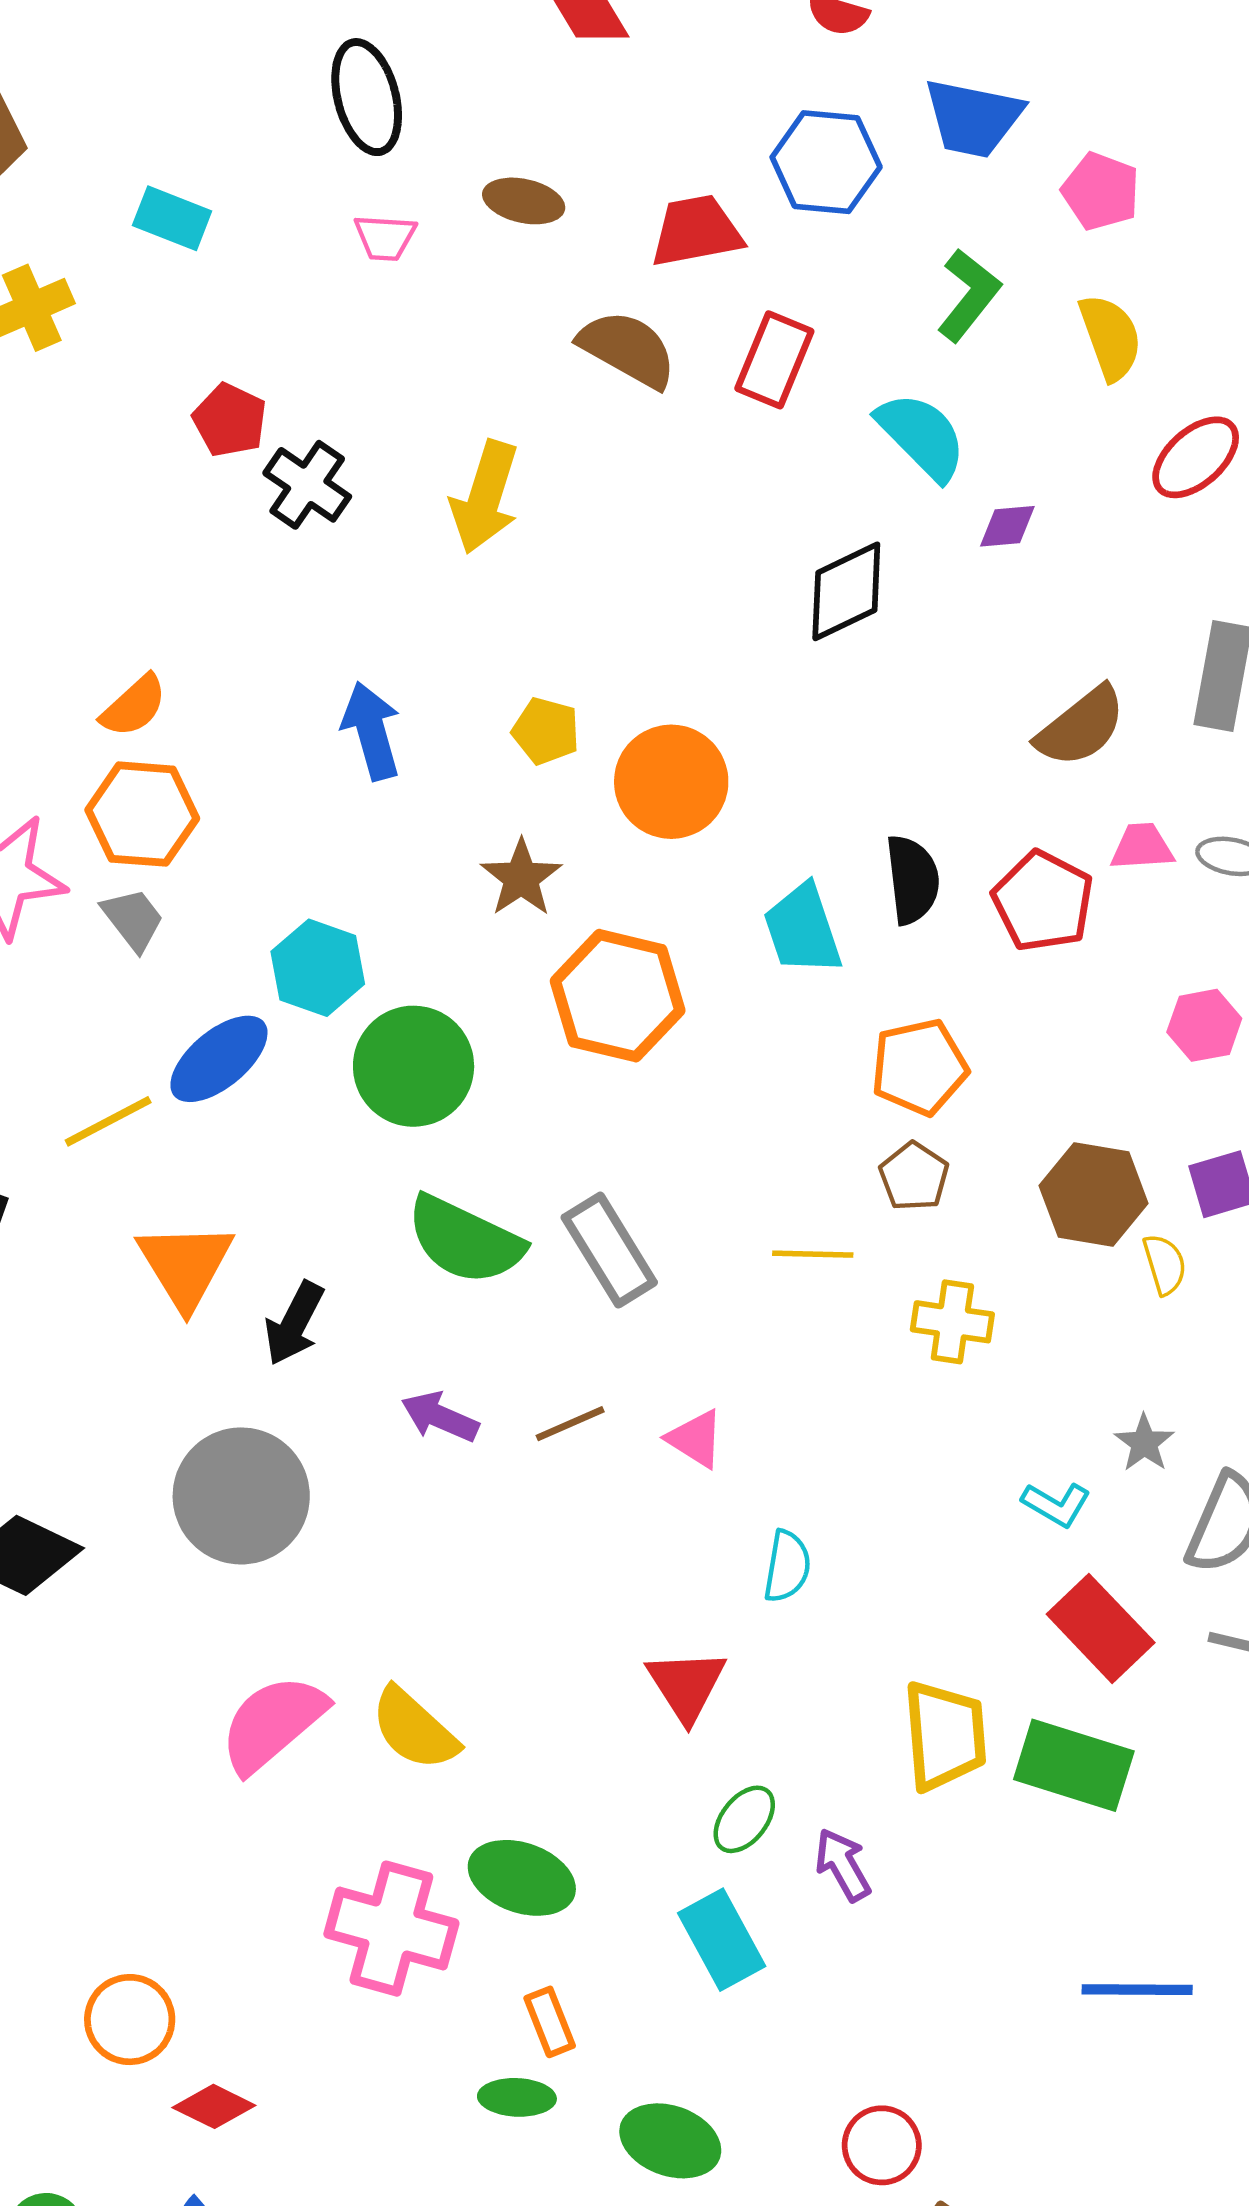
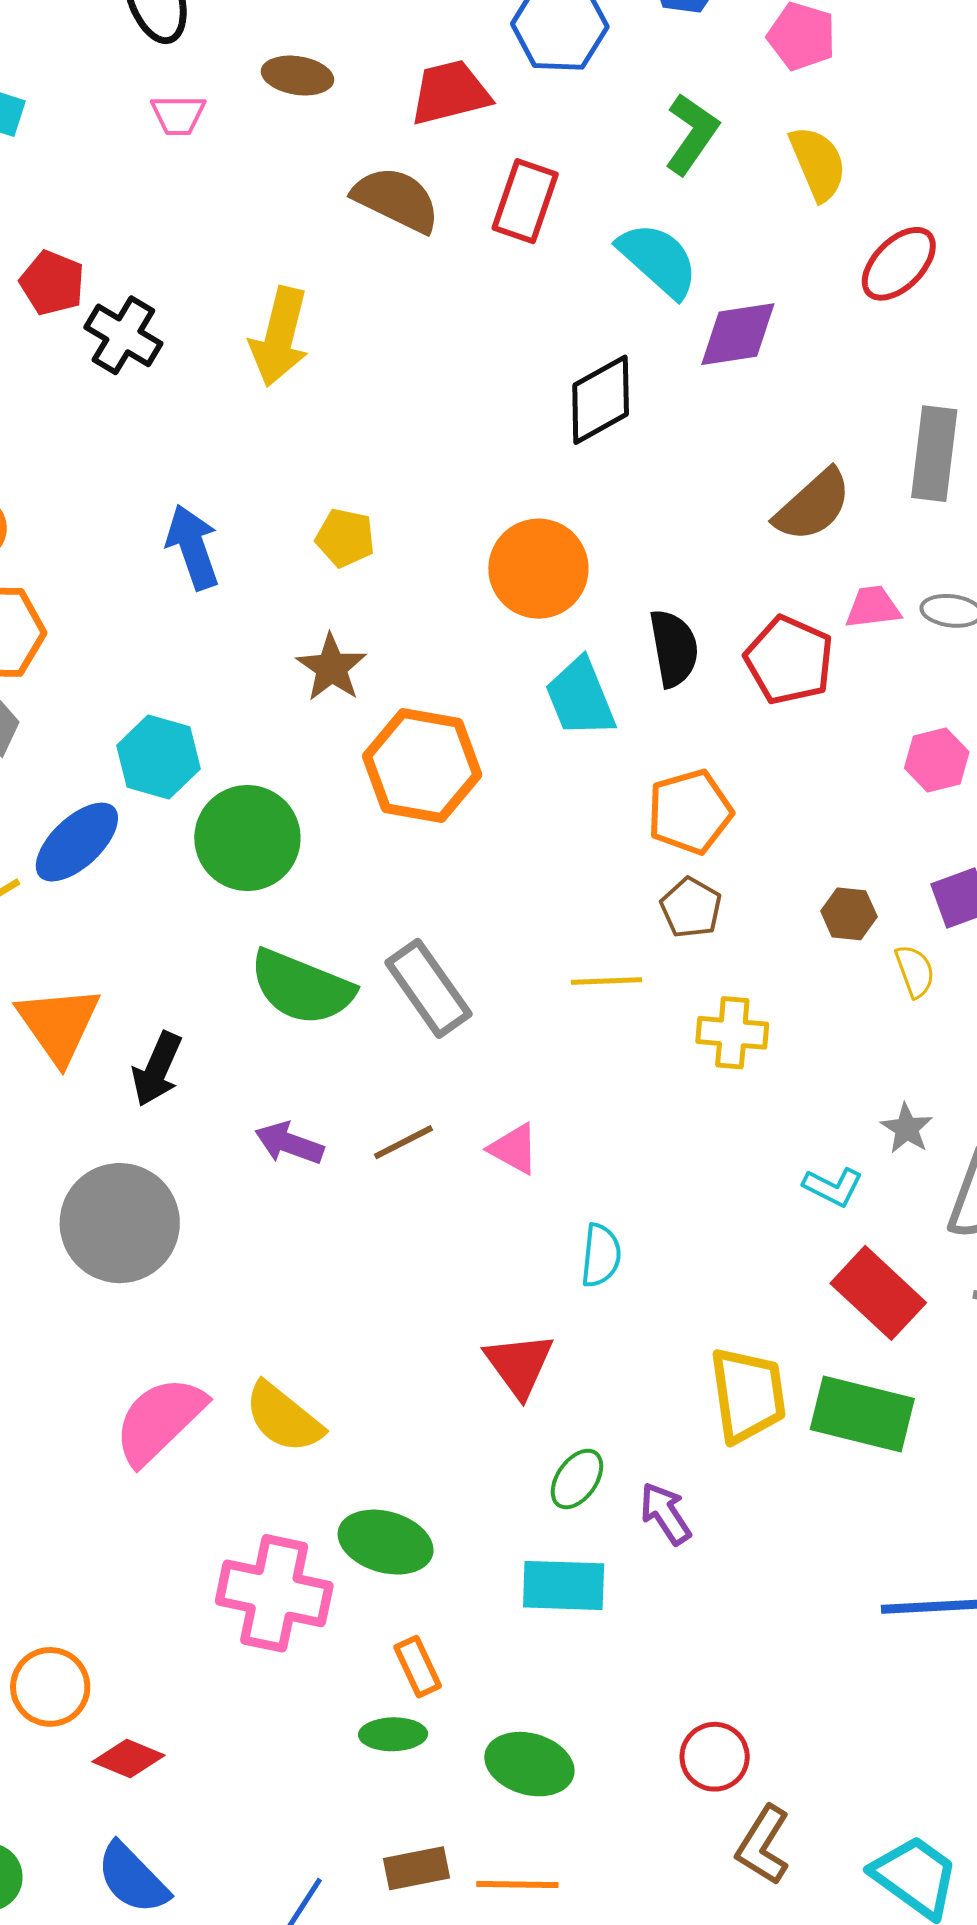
purple diamond: (1007, 526) -> (738, 334), size x1.6
orange circle: (671, 782) -> (538, 569), moved
brown hexagon: (1094, 1194) -> (849, 914), size x0.6
cyan rectangle: (722, 1940) -> (564, 1585), turned -56

